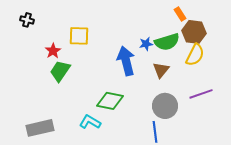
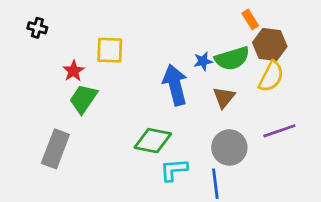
cyan L-shape: (90, 122) -> (174, 170), moved, turned -35
gray rectangle: (40, 128) -> (55, 149), moved, turned -56

